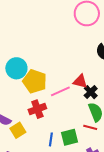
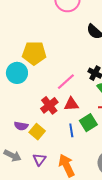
yellow pentagon: (35, 81) -> (34, 53), moved
red triangle: (80, 81) -> (71, 104), moved

